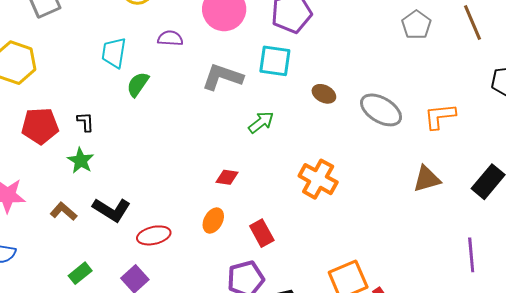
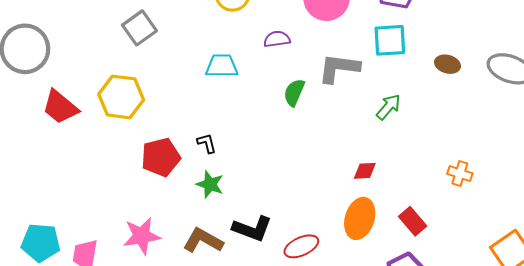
cyan trapezoid: (114, 53) -> (222, 66), turned 92
green semicircle: (138, 84) -> (294, 92), moved
orange cross: (318, 179) -> (460, 174), moved, size x0.6
brown L-shape: (64, 211) -> (203, 240), size x1.4
orange ellipse: (213, 221) -> (360, 218), size x1.5

